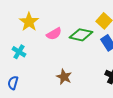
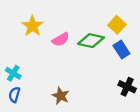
cyan cross: (19, 52) -> (13, 73), moved
brown star: (64, 77) -> (61, 96), moved

